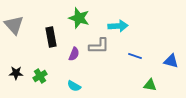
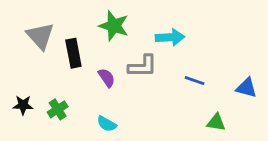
gray triangle: (14, 25) -> (40, 36), moved
purple semicircle: (74, 54) -> (107, 78), turned -56

